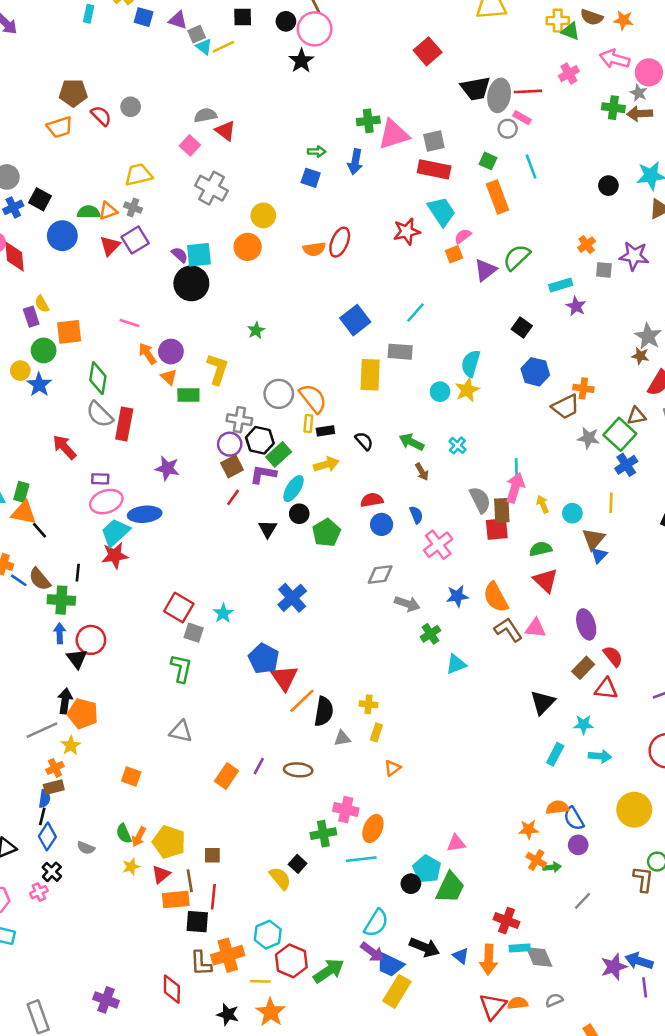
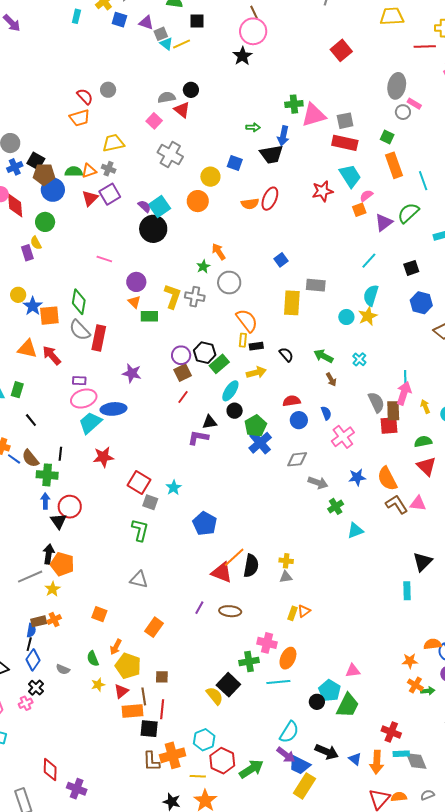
black circle: (286, 21) -> (191, 90), moved
black trapezoid: (476, 88) -> (271, 154), moved
red line: (528, 91) -> (425, 47), moved
brown pentagon: (73, 93) -> (44, 174), moved
orange trapezoid: (60, 127) -> (80, 118), moved
cyan line: (531, 167) -> (423, 181), moved
blue square: (311, 178) -> (235, 163), moved
cyan square: (199, 255) -> (160, 207), turned -30
cyan line: (416, 312) -> (369, 261), moved
blue square: (355, 320) -> (281, 260), size x0.6
black square: (522, 328) -> (411, 268), turned 35
orange square: (69, 332) -> (49, 316), moved
green circle: (44, 350) -> (45, 222), moved
orange arrow: (147, 354) -> (219, 252), moved
gray circle: (279, 394) -> (229, 283), moved
gray cross: (239, 420) -> (195, 297), moved
purple L-shape: (263, 474) -> (198, 438), moved
orange triangle: (24, 513) -> (27, 349), moved
black triangle: (268, 529) -> (210, 422), turned 49
red star: (115, 555) -> (103, 457), moved
blue cross: (292, 598) -> (260, 443), moved
red triangle: (284, 678) -> (222, 573), moved, turned -35
yellow rectangle: (376, 732) -> (293, 613), moved
gray triangle: (342, 738) -> (286, 577), moved
cyan rectangle: (555, 754) -> (407, 591), moved, turned -30
orange cross: (55, 768) -> (54, 620), moved
orange rectangle: (227, 776) -> (154, 627), moved
orange arrow: (139, 837) -> (116, 647), moved
black square: (298, 864) -> (228, 685), size x1.6
red diamond: (172, 989) -> (50, 770), moved

